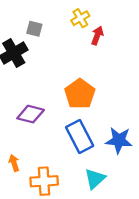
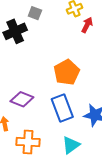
purple diamond: (31, 114) -> (22, 99), moved

